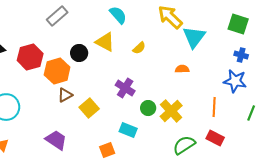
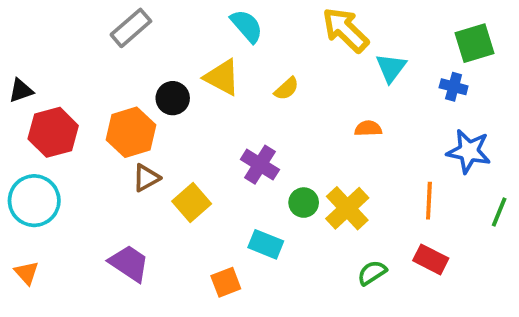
green square: (238, 24) -> (474, 43), turned -35
cyan triangle: (194, 37) -> (391, 68), size x0.7
blue cross: (241, 55) -> (454, 87), moved
red hexagon: (30, 57) -> (53, 132), moved
green semicircle: (184, 145) -> (372, 273), size x0.7

